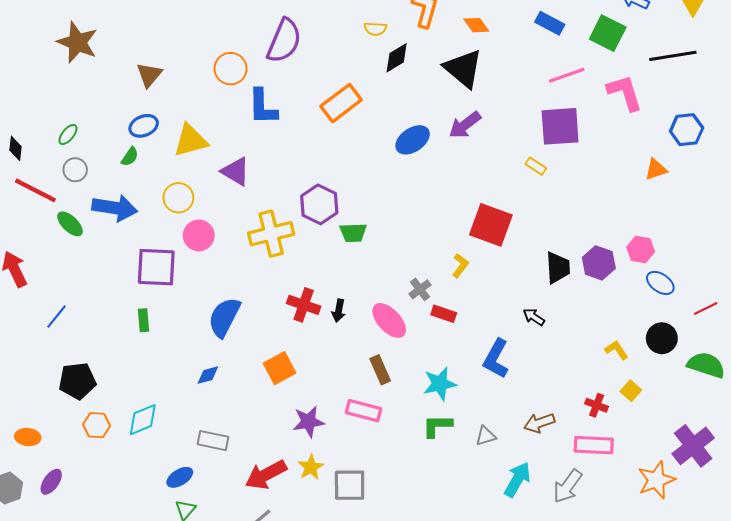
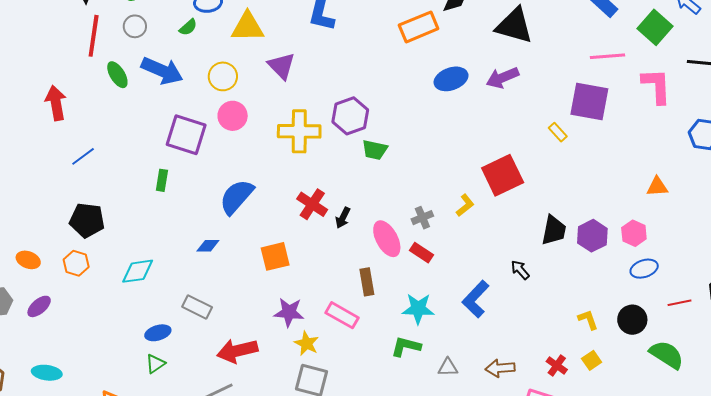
black triangle: (463, 69) -> (514, 26), turned -39
orange rectangle: (341, 103) -> (419, 27), moved
orange triangle: (656, 169) -> (657, 187), moved
red line: (35, 190) -> (94, 36), turned 57
red square: (491, 225) -> (503, 175), turned 30
blue ellipse: (660, 283) -> (644, 269), turned -68
red rectangle: (444, 314) -> (421, 253), moved
orange hexagon: (97, 425) -> (76, 263), moved
yellow star: (311, 467) -> (307, 343), moved, turned -30

